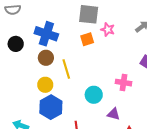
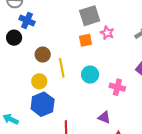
gray square: (89, 14) -> (90, 16), turned -30
blue cross: (46, 34) -> (27, 20), moved, size x0.7
cyan circle: (94, 95) -> (90, 75), moved

